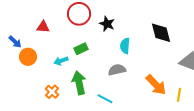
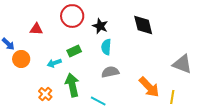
black diamond: (161, 33) -> (143, 25), moved
cyan semicircle: (125, 46) -> (106, 47), moved

